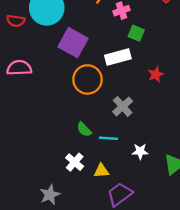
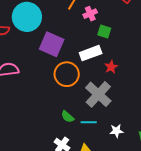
red star: (156, 74) -> (111, 67), moved
gray cross: (123, 106) -> (98, 94), size x1.5

